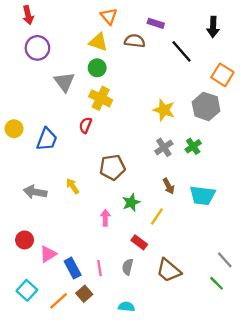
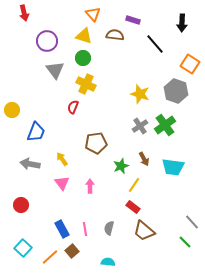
purple circle: (37, 48) -> (47, 41), moved
blue trapezoid: (47, 139) -> (36, 132), moved
green cross: (193, 146) -> (165, 125), size x1.5
green star: (131, 202) -> (121, 166), moved
red rectangle: (139, 242) -> (133, 207), moved
pink triangle: (48, 254) -> (62, 183), moved, turned -35

